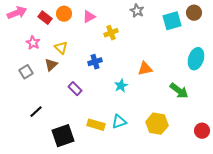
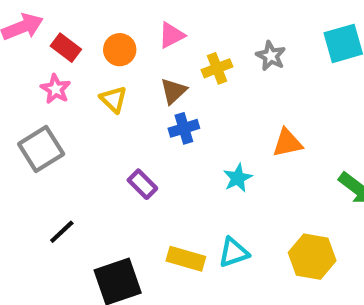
gray star: (137, 11) -> (271, 56), moved
orange circle: (64, 14) -> (120, 50), moved
red rectangle: (45, 18) -> (66, 48), moved
brown triangle: (51, 65) -> (174, 91), moved
gray square: (26, 72) -> (41, 149), size x1.5

